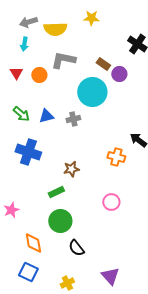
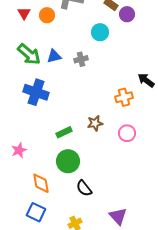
cyan circle: (92, 92) -> (100, 32), size x0.6
green arrow: (21, 114) -> (29, 54), size x1.4
orange cross: (116, 157) -> (124, 97), turned -30
brown star: (71, 169) -> (95, 123), moved
pink circle: (111, 202) -> (127, 133), moved

